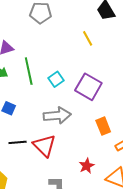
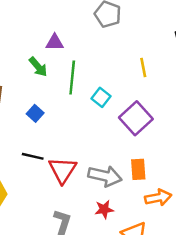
yellow line: (88, 38) -> (143, 67), moved
cyan square: (56, 79) -> (101, 97), turned -35
gray arrow: (57, 115) -> (105, 176), moved

